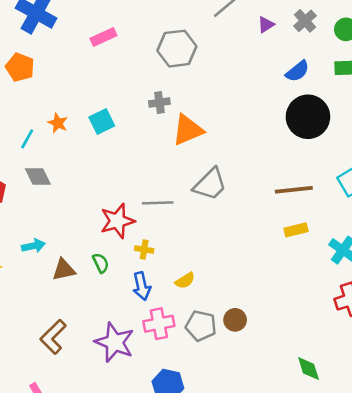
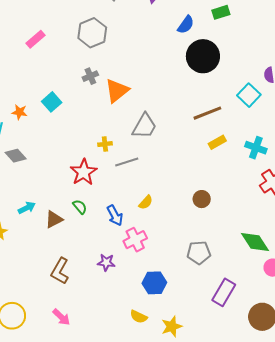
gray line: (158, 203) -> (127, 162), moved
yellow cross: (144, 250) -> (105, 144), moved
brown circle: (235, 320) -> (202, 199), moved
gray pentagon: (201, 326) -> (199, 253), moved
purple star: (115, 342) -> (106, 262), size x0.6
green diamond: (309, 369) -> (255, 242), size x1.4

